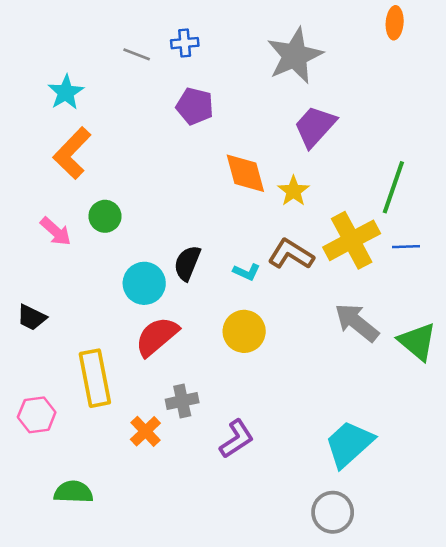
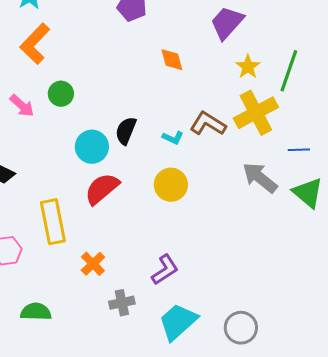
orange diamond: (245, 173) -> (172, 60), size x0.7
yellow star: (293, 191) -> (248, 67), moved
blue line: (406, 247) -> (299, 150), moved
gray cross: (182, 401) -> (122, 303), moved
cyan trapezoid: (349, 444) -> (178, 322), moved

